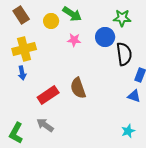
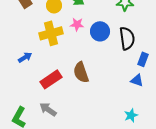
blue circle: (105, 37) -> (100, 31), moved
yellow cross: (24, 49) -> (51, 33), moved
blue arrow: (22, 73) -> (25, 57), turned -112

